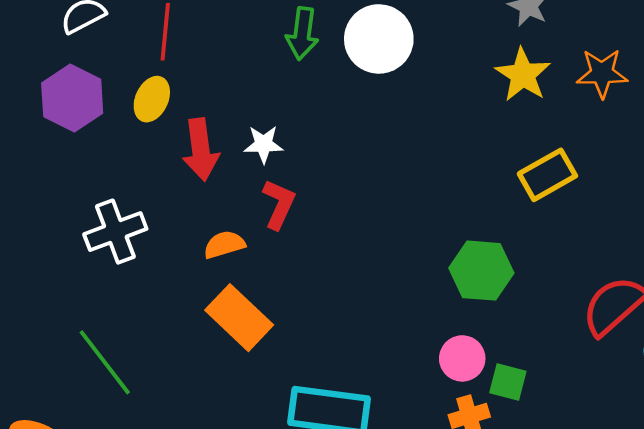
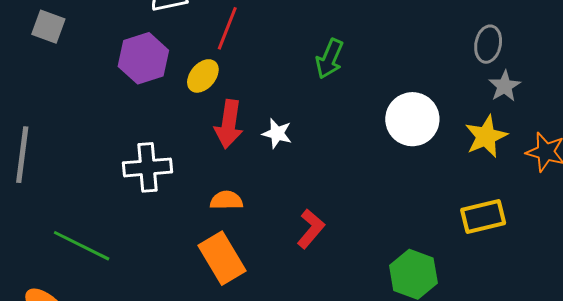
white circle: (379, 39) -> (412, 119), moved
red L-shape: (279, 204) -> (311, 229), moved
green line: (105, 362) -> (82, 246), moved, turned -42

